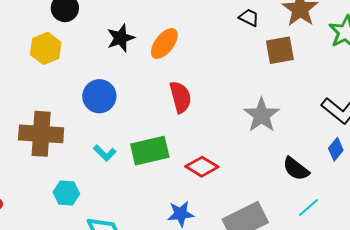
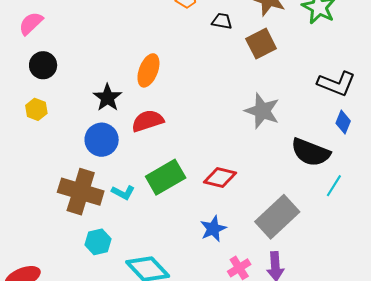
black star: (121, 38) -> (107, 98), moved
yellow hexagon: (46, 48) -> (36, 109), size x0.7
red semicircle: (180, 97) -> (148, 121), moved, turned -76
brown cross: (41, 134) -> (81, 192), moved, turned 30
black semicircle: (296, 169) -> (311, 152), size x1.4

